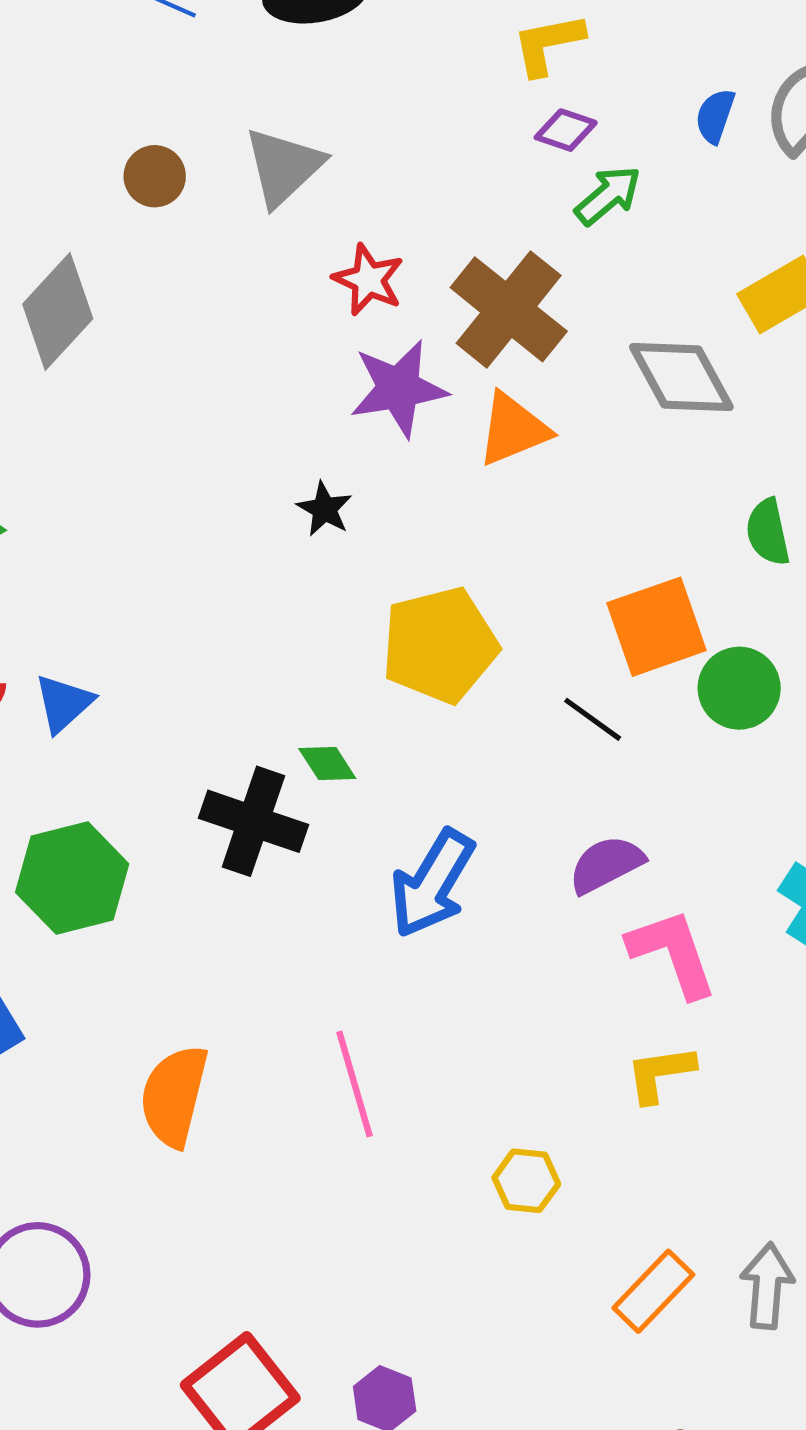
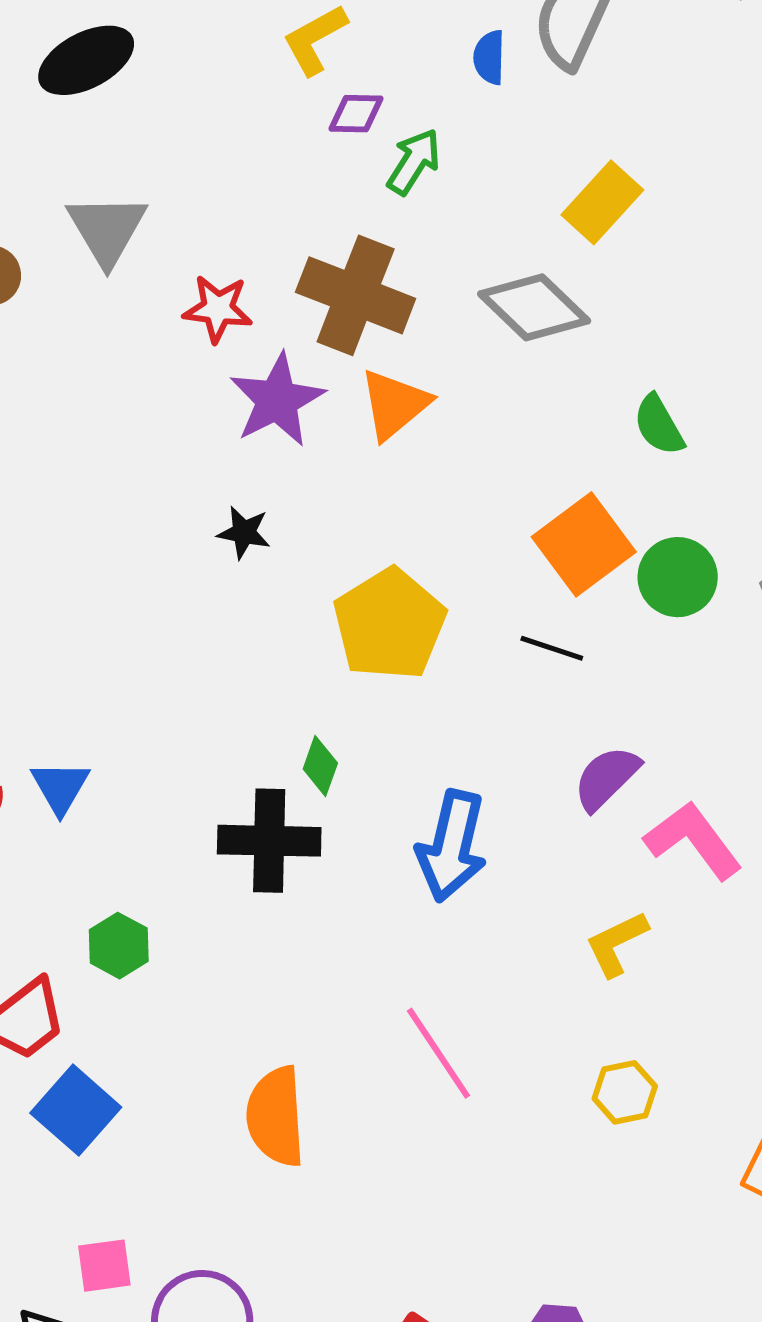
green diamond: (327, 763) -> (320, 766), turned 70
green hexagon: (72, 878) -> (119, 946), size x0.6
yellow L-shape: (660, 1074) -> (617, 944), moved

